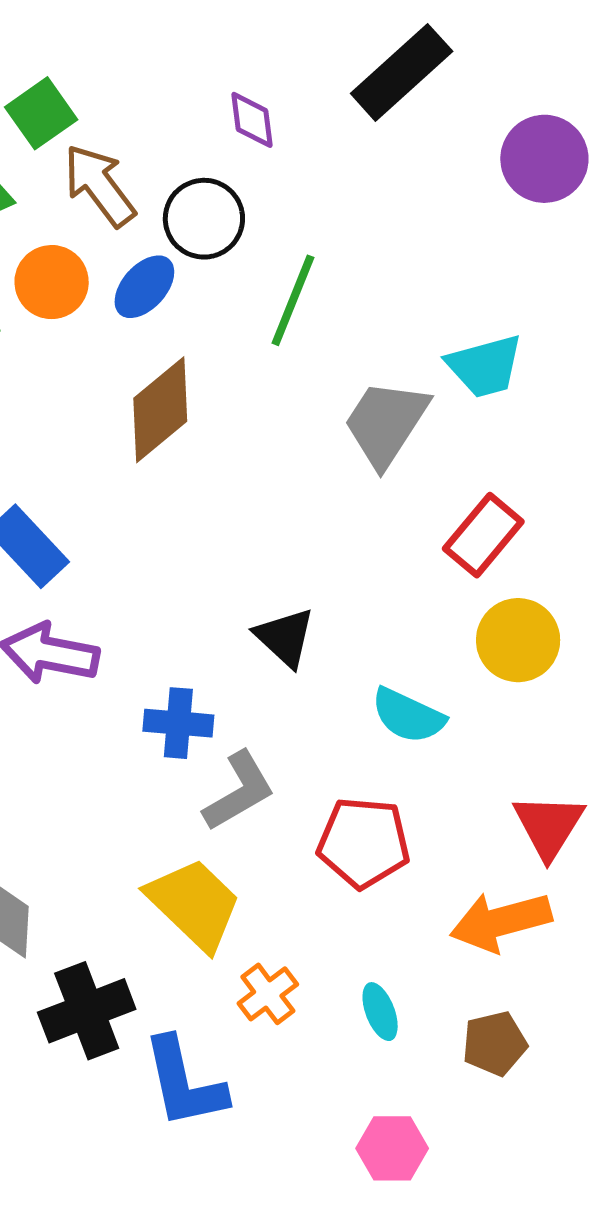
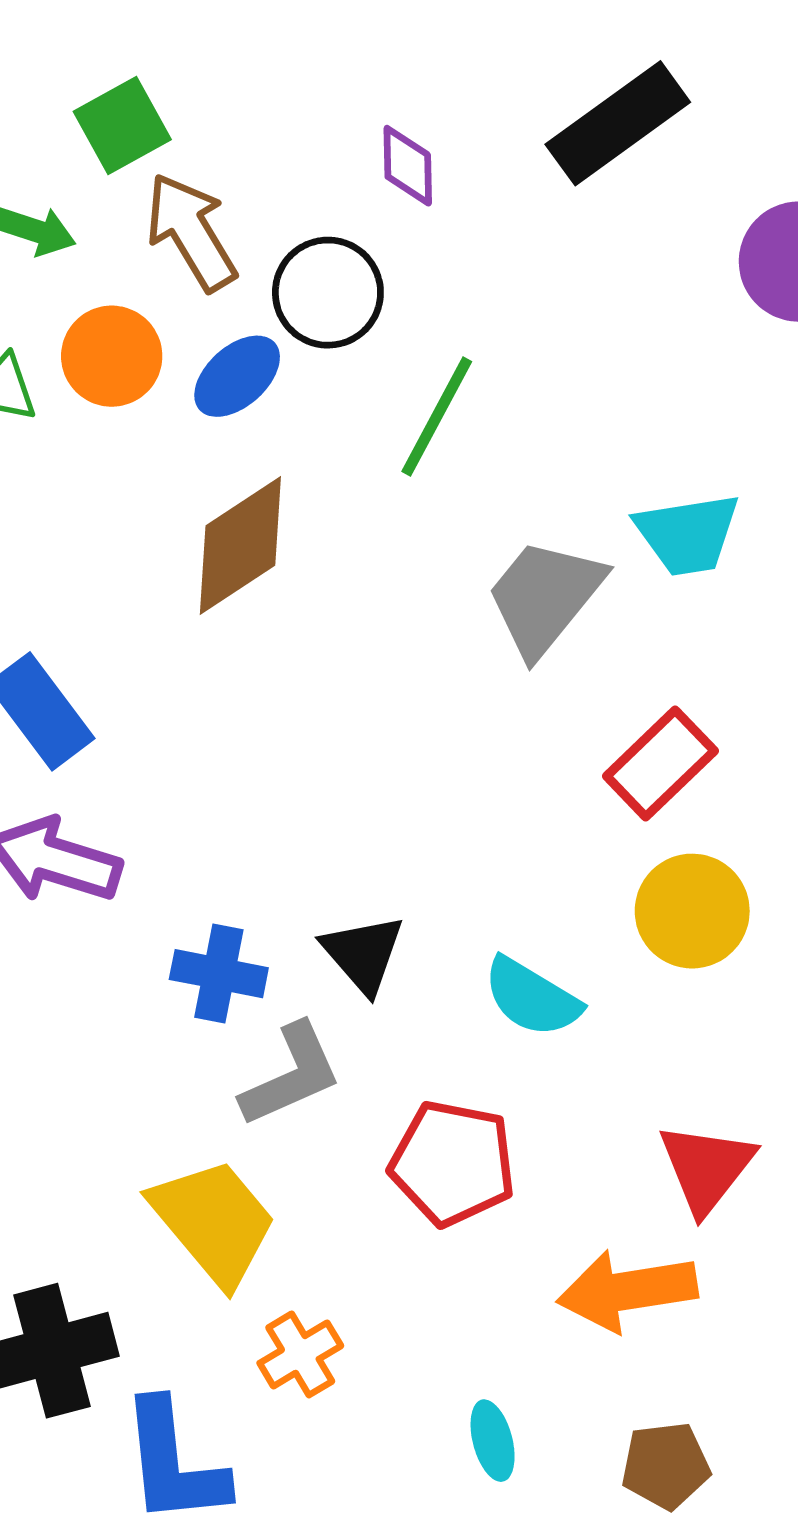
black triangle: (285, 637) -> (363, 954), moved
cyan ellipse: (380, 1012) -> (493, 1441), moved
brown pentagon: (495, 1043) -> (666, 1466), moved

